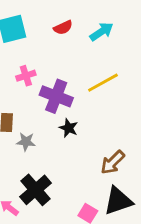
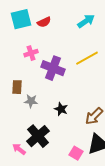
red semicircle: (63, 28) -> (44, 22), moved
black star: (69, 128) -> (61, 109), moved

